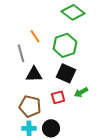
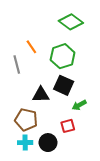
black triangle: (34, 74) -> (41, 95), moved
red square: (58, 97) -> (68, 126), moved

